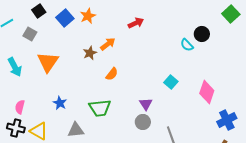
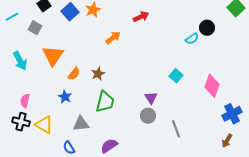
cyan semicircle: (187, 45) -> (192, 39), turned -80
brown star: (90, 53) -> (98, 74), moved
orange semicircle: (112, 74) -> (74, 74), moved
green trapezoid: (100, 108) -> (105, 102), turned -70

